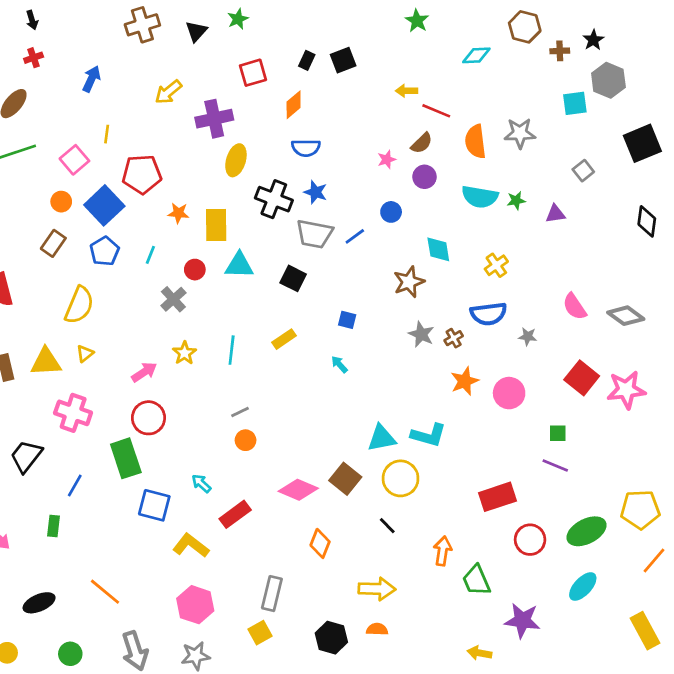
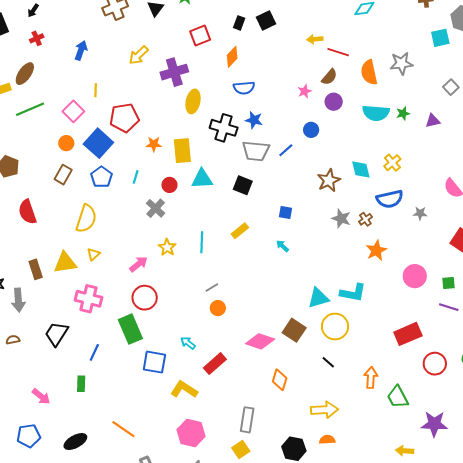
black arrow: (32, 20) -> (33, 11), turned 56
cyan diamond: (438, 249) -> (361, 170), moved
pink circle: (509, 393) -> (415, 276), moved

